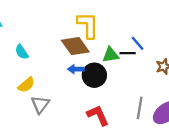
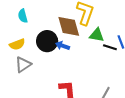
green triangle: (111, 55) -> (97, 35), moved
black circle: (94, 75) -> (47, 41), moved

